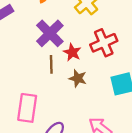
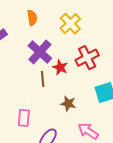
brown star: (78, 78) -> (68, 104), moved
pink rectangle: (27, 108) -> (24, 118), size x0.7

